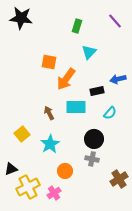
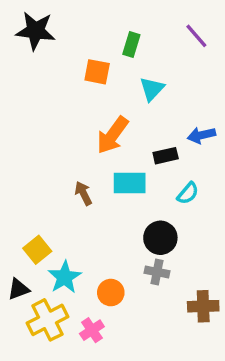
orange square: (49, 62) -> (97, 72), moved
yellow square: (22, 134) -> (37, 250), moved
cyan star: (50, 144) -> (65, 277), moved
brown cross: (119, 179) -> (203, 306), turned 30

